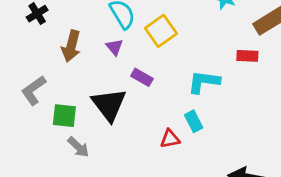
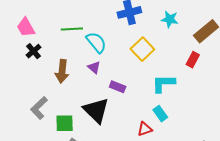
yellow square: (161, 31) -> (142, 49), moved
red rectangle: (247, 56) -> (193, 60), turned -56

